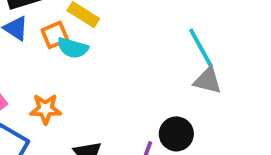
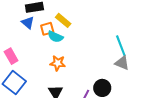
orange star: (46, 109) -> (58, 63), moved

